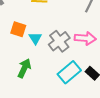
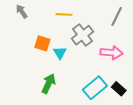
gray cross: (59, 41) -> (83, 35), moved

